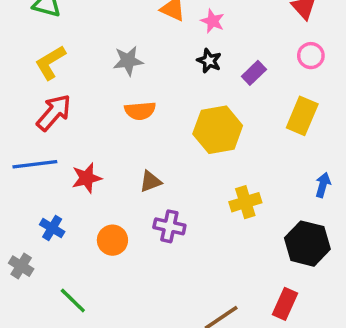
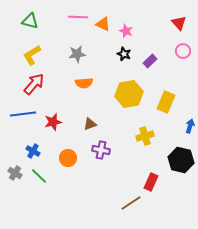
yellow rectangle: (302, 116) -> (166, 102), moved
green line: (73, 301) -> (39, 176), moved
red rectangle: (285, 304) -> (151, 182), moved

